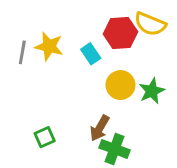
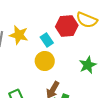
yellow circle: (120, 85) -> (45, 61), moved

